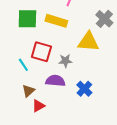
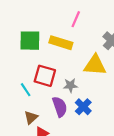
purple semicircle: (55, 81) -> (60, 107), turned 66
blue cross: (84, 89) -> (83, 107), moved

